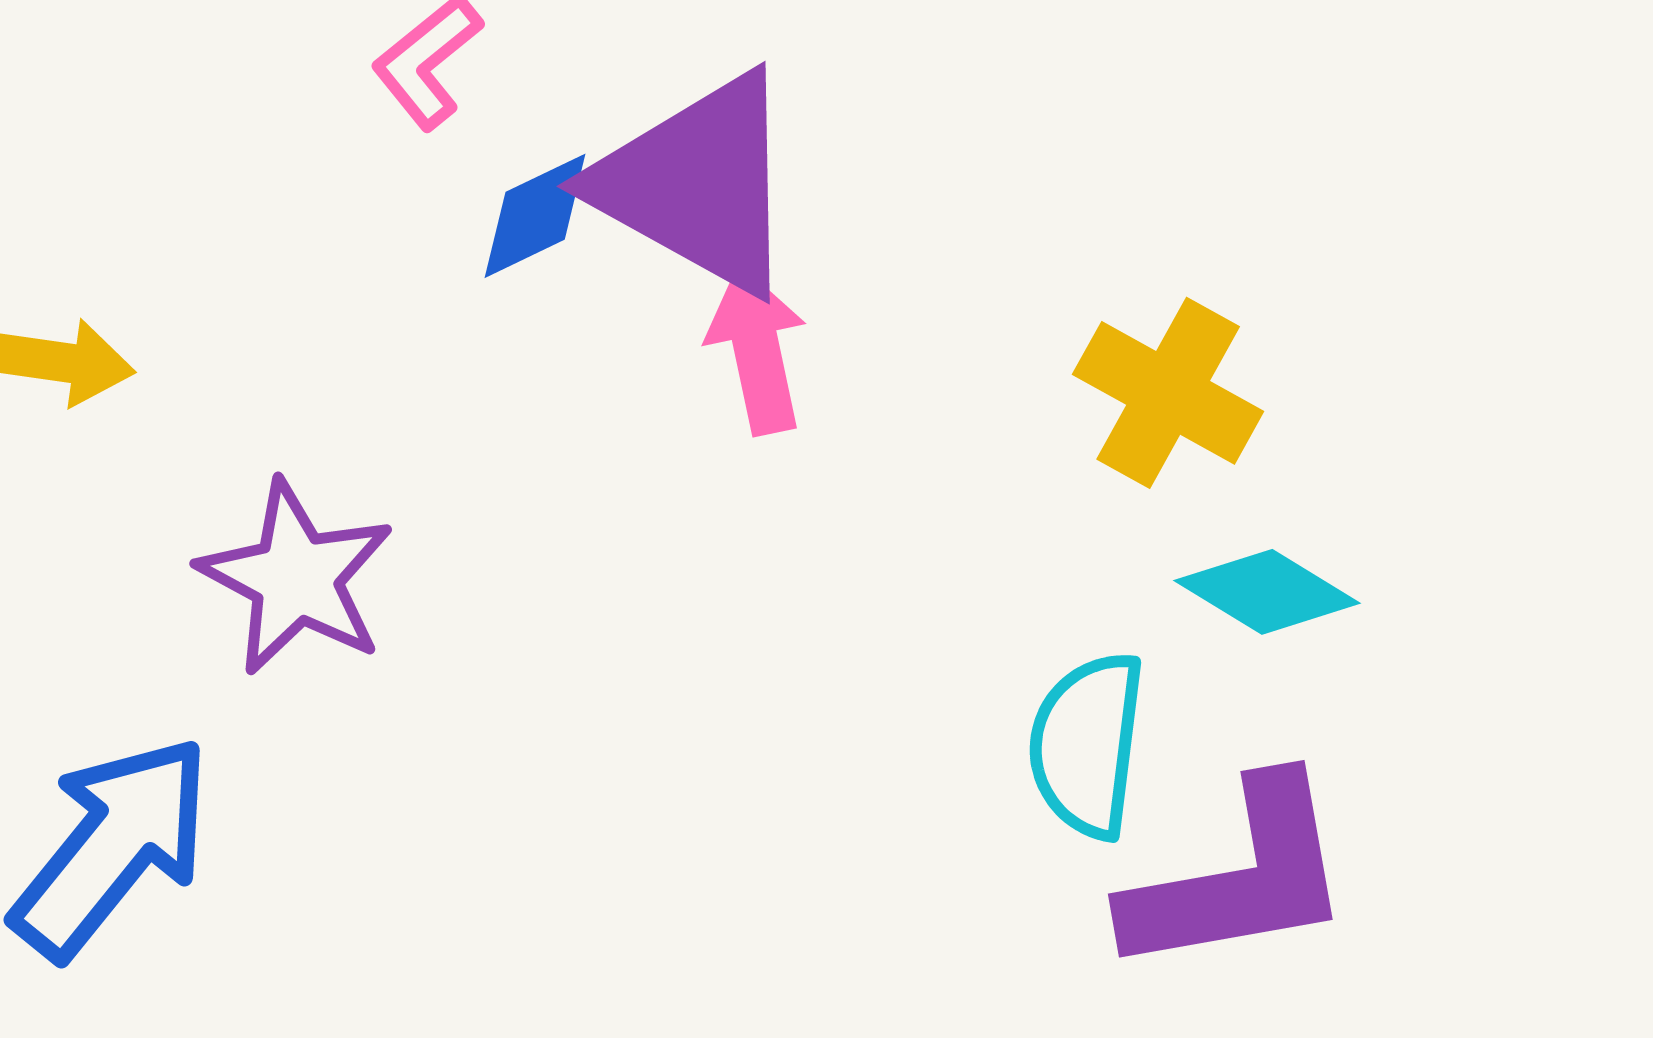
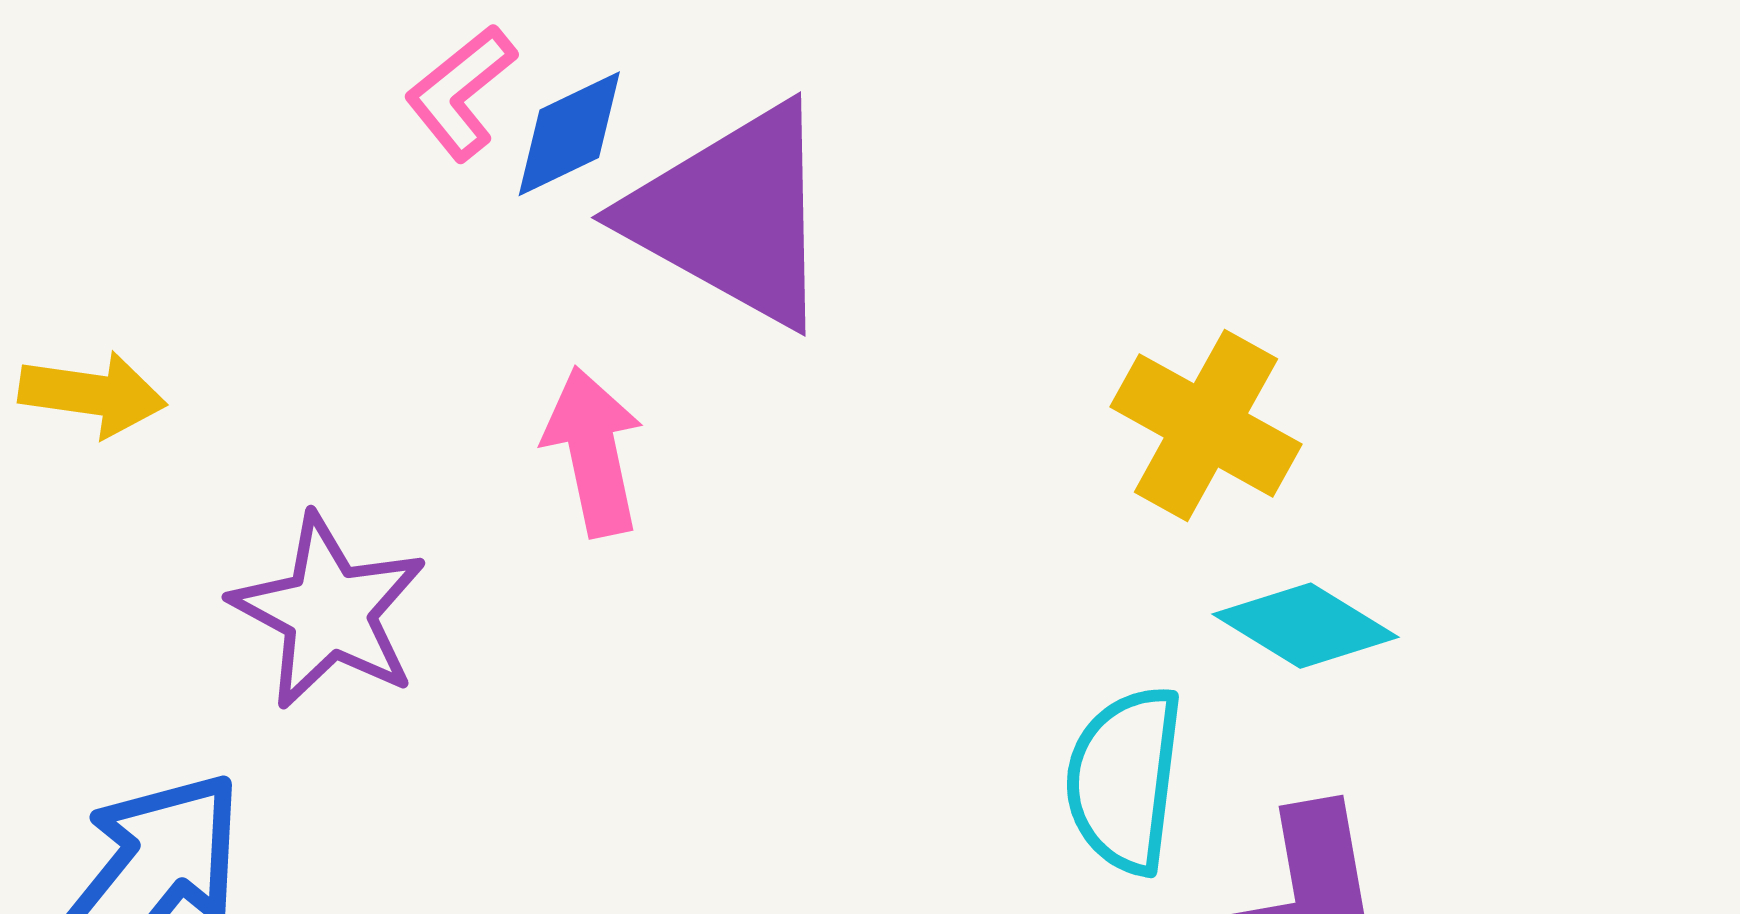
blue diamond: (535, 216) -> (569, 134), moved
pink arrow: (757, 350) -> (593, 452), moved

